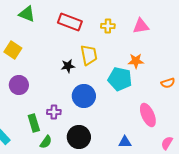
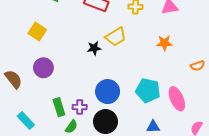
yellow trapezoid: (89, 55) -> (116, 37), turned 70
cyan pentagon: (120, 79) -> (148, 91), moved
blue circle: (84, 96) -> (108, 92), moved
purple cross: (54, 112) -> (80, 107), moved

